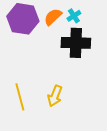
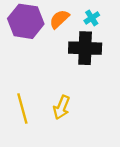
cyan cross: (74, 16) -> (92, 18), moved

